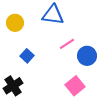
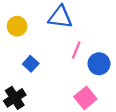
pink line: (67, 44) -> (76, 50), turned -35

